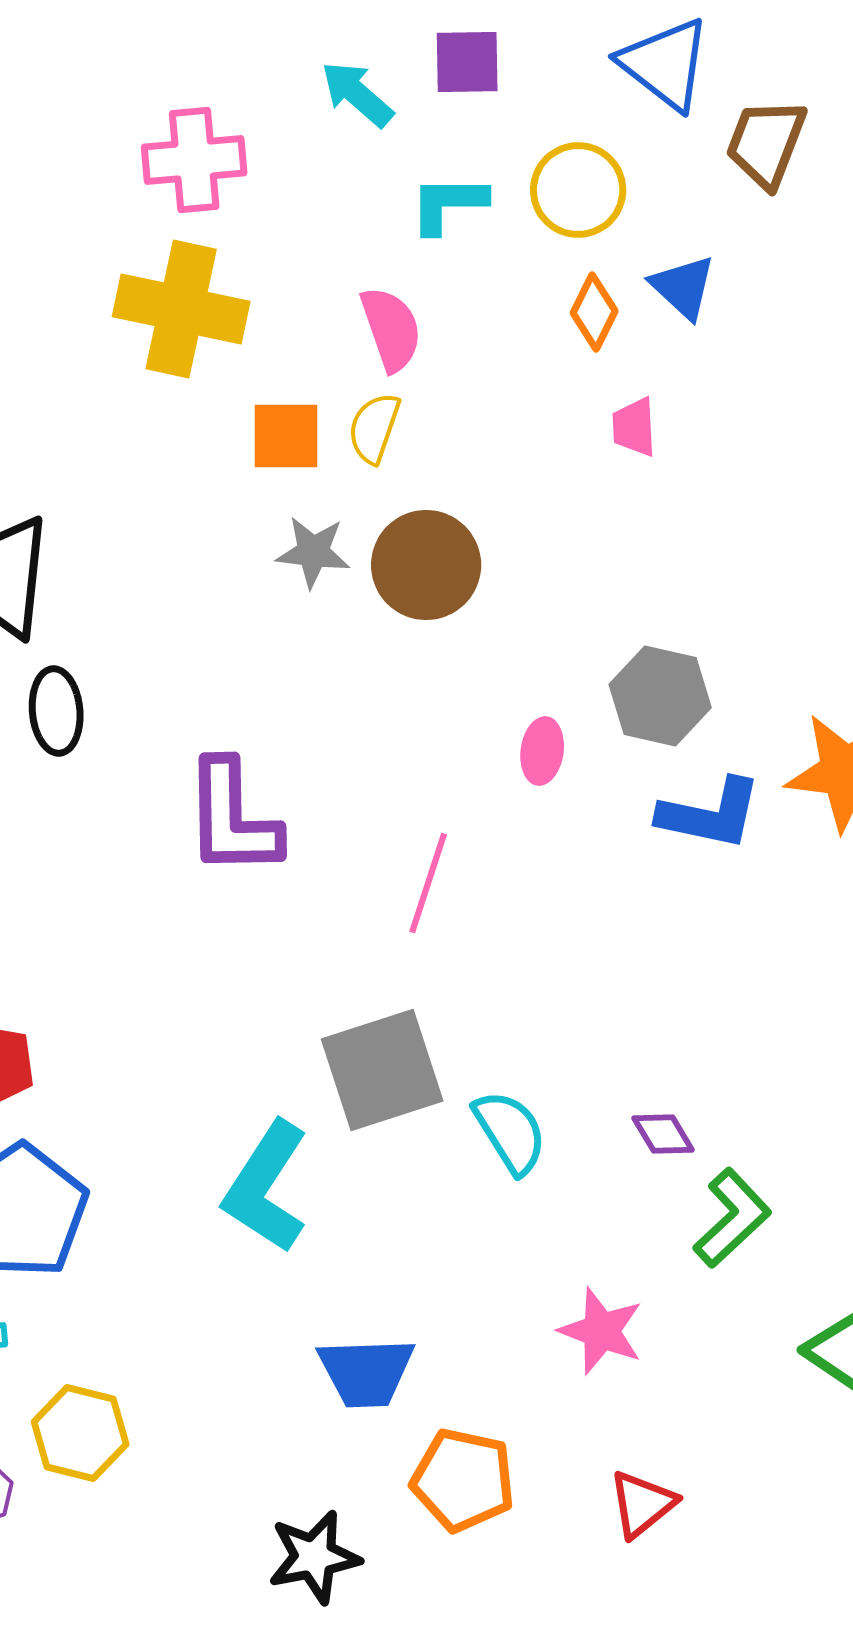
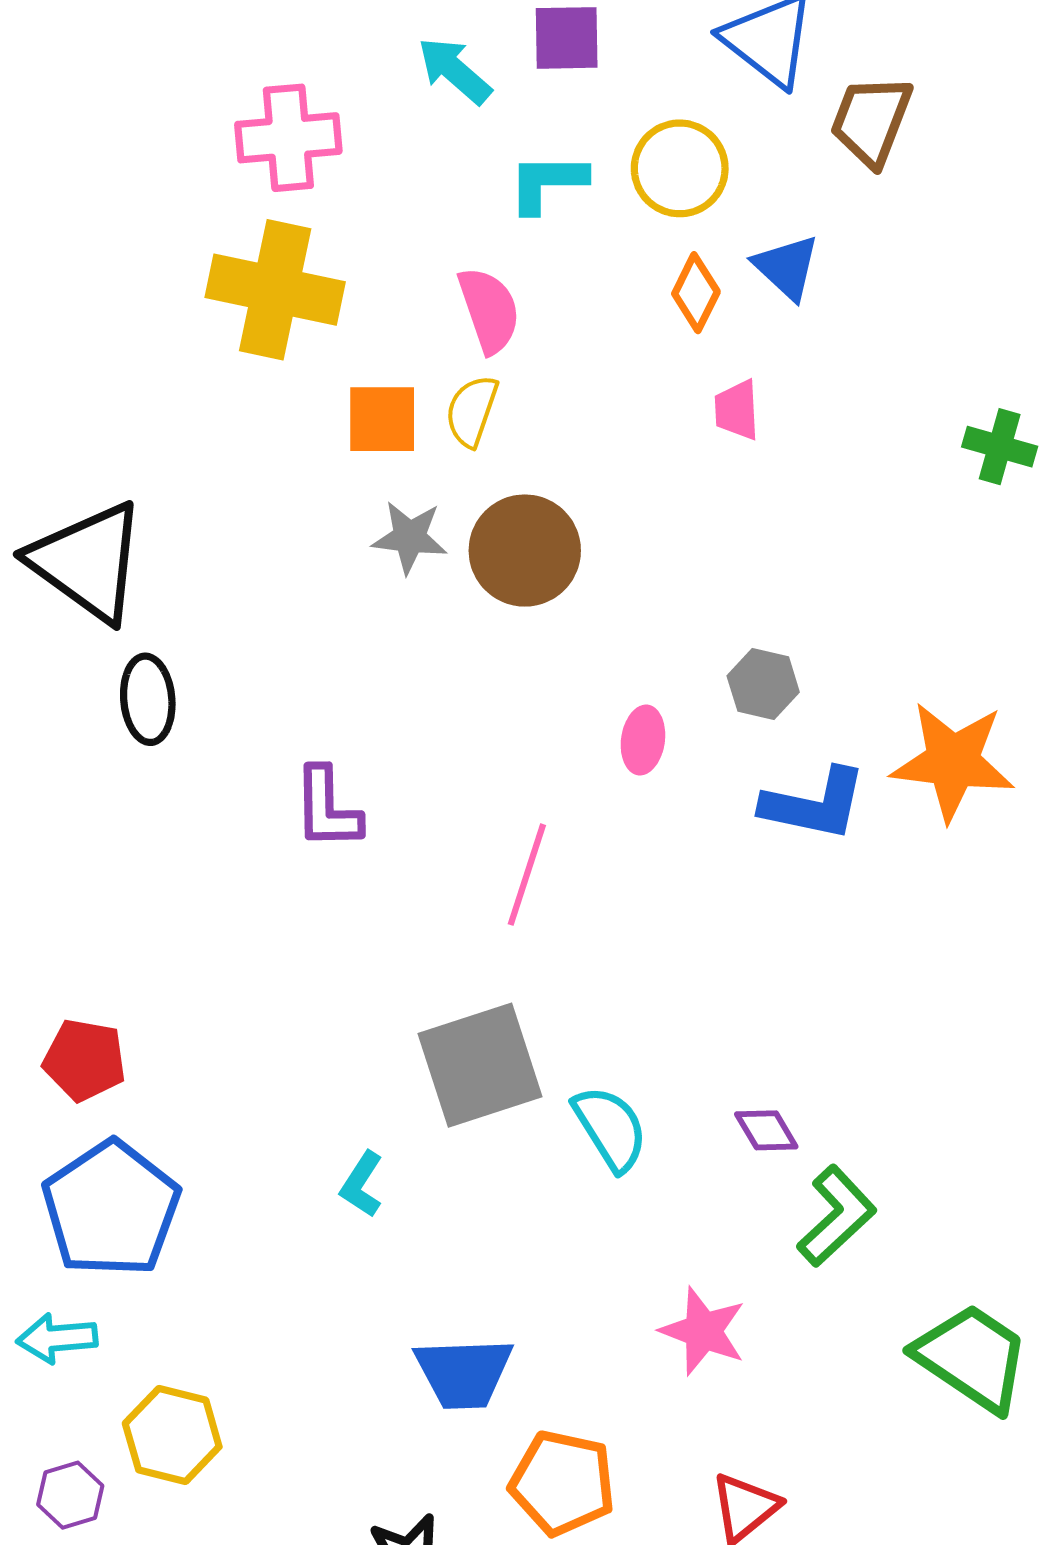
gray hexagon: (660, 696) -> (763, 684), size x0.7
purple L-shape: (232, 818) -> (327, 808), size x0.7
cyan L-shape: (266, 1187) -> (362, 1184), size x0.5

